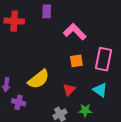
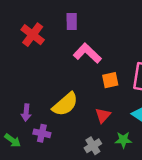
red cross: (14, 21) -> (33, 35), turned 36
pink L-shape: (75, 32) -> (87, 53), moved

